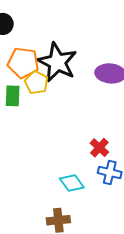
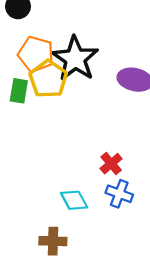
yellow pentagon: (36, 83) -> (48, 79), size x1.4

